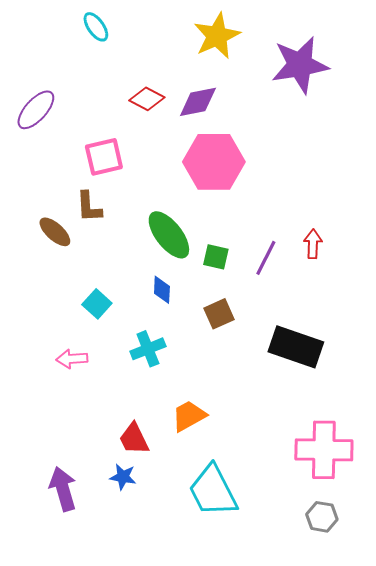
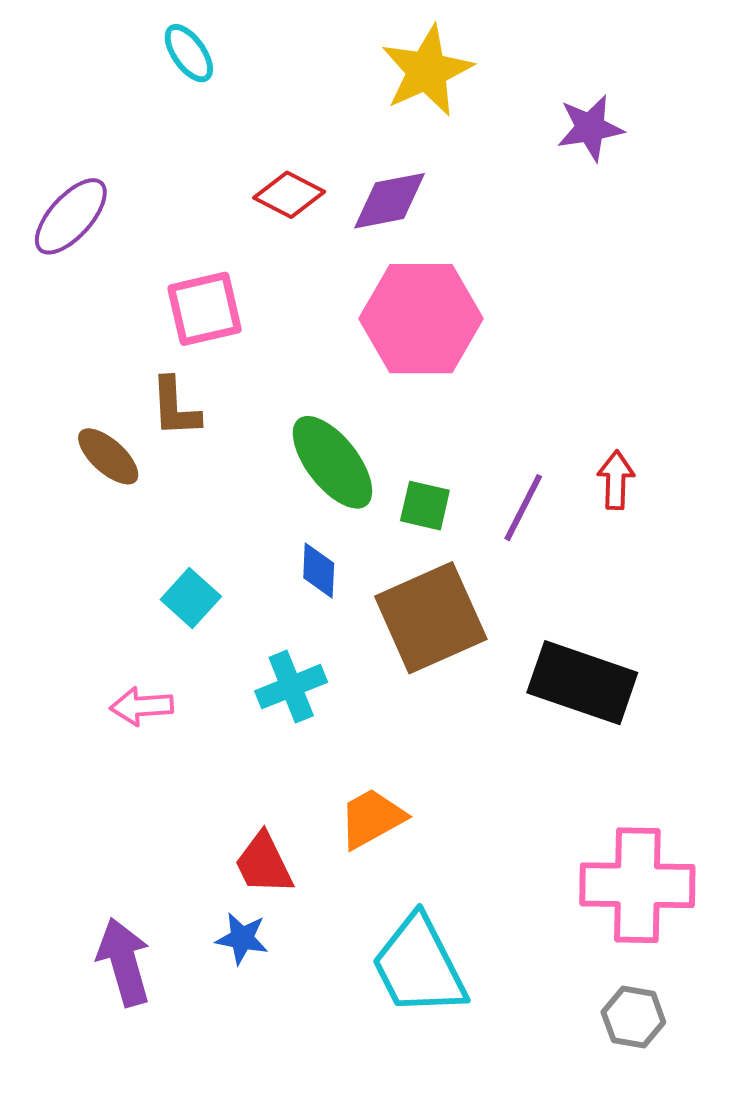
purple star: (300, 65) -> (590, 128), size x0.6
brown square: (219, 314) -> (431, 618), size x1.8

